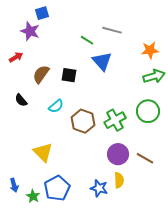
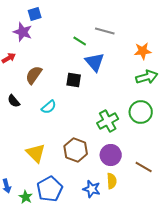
black square: (69, 75) -> (74, 80), moved
brown hexagon: (83, 121) -> (76, 150), moved
brown line: (145, 158) -> (144, 167), moved

